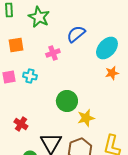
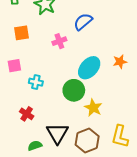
cyan ellipse: (107, 48) -> (89, 68), moved
cyan cross: (30, 76) -> (36, 82), moved
yellow star: (86, 118) -> (93, 108), turned -30

